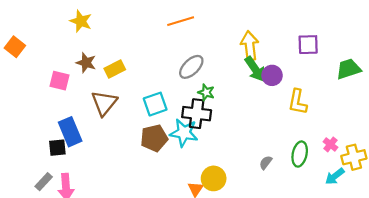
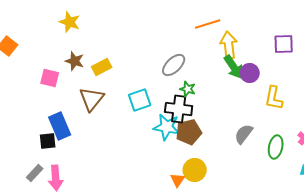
orange line: (181, 21) -> (208, 24), moved
brown pentagon: (154, 138) -> (189, 132), moved
gray semicircle: (266, 163) -> (244, 134), moved, size x1.5

